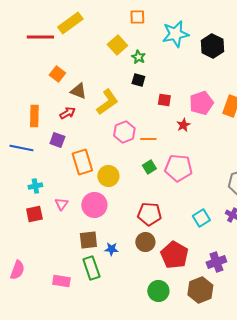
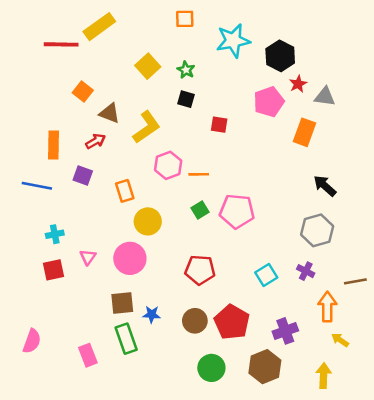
yellow square: (117, 45) -> (148, 66), moved
pink pentagon: (201, 103) -> (269, 102), moved
red star: (183, 125) -> (298, 84), moved
orange rectangle: (82, 162) -> (125, 191), moved, size x0.7
brown circle: (145, 242) -> (195, 321), moved
pink rectangle: (61, 281) -> (88, 355), turned 60

